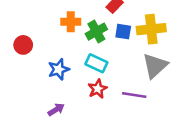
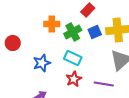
blue square: (123, 32) -> (95, 32), turned -32

